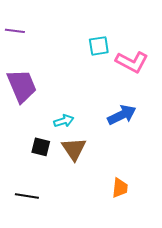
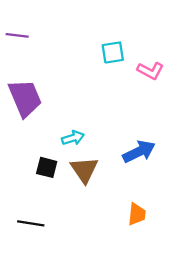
pink L-shape: (132, 62) -> (150, 71), size x0.7
blue arrow: (122, 115) -> (139, 152), moved

